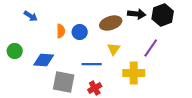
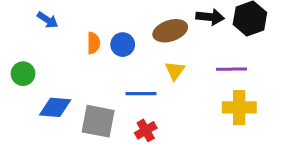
purple line: (151, 48) -> (232, 69), turned 54
blue diamond: (44, 60) -> (55, 107), moved
yellow cross: (134, 73) -> (239, 107), moved

